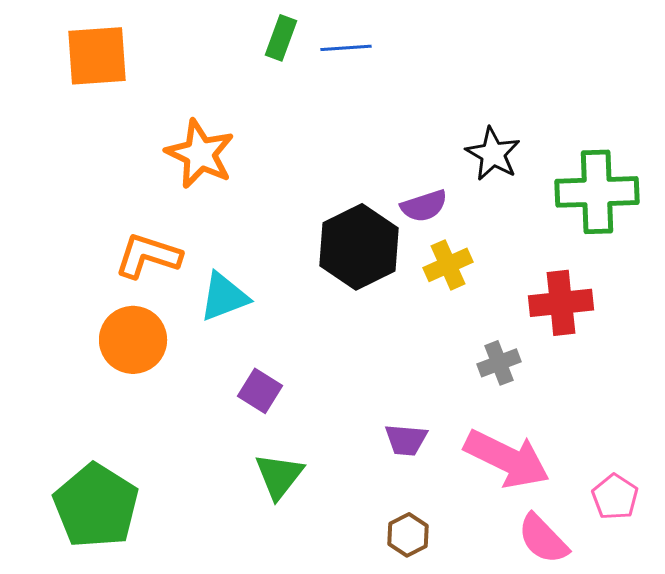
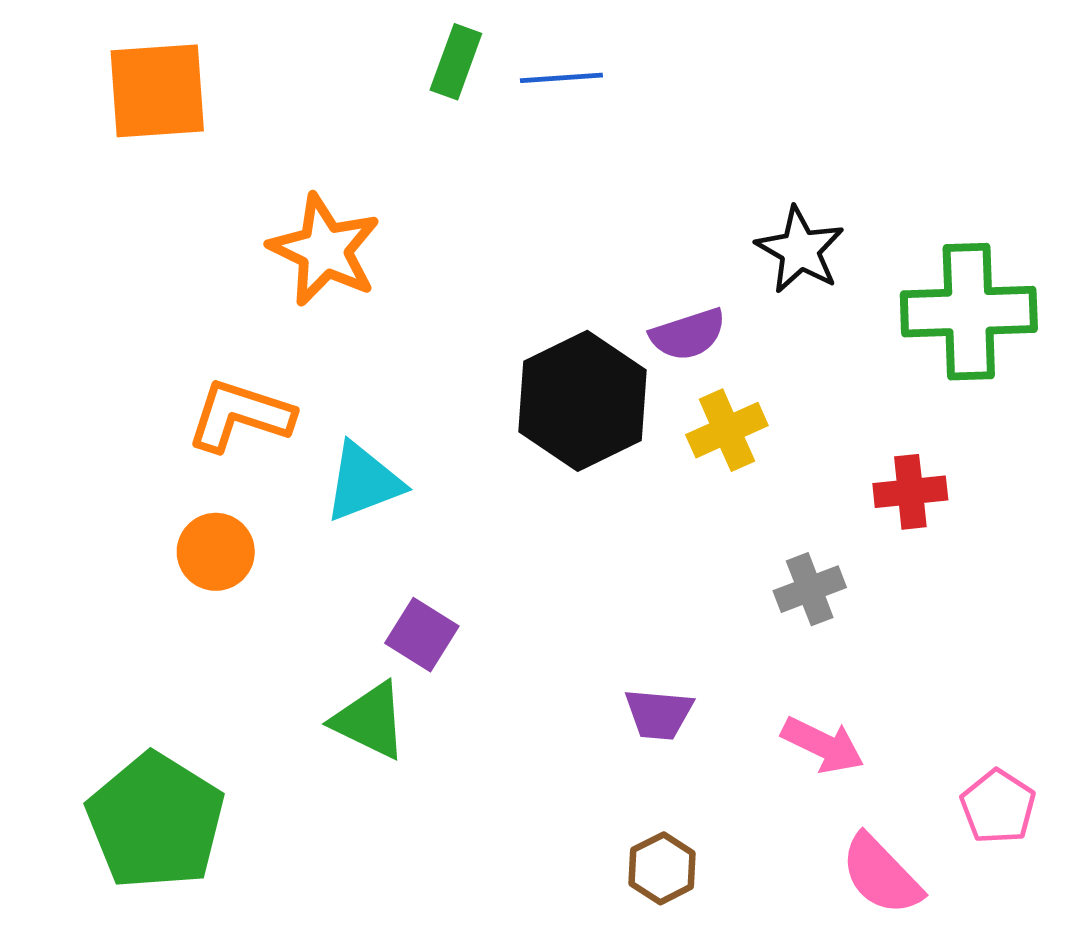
red cross: (561, 303) -> (910, 492), size x0.7
orange circle: (133, 340) -> (216, 552), size x0.7
pink arrow: (507, 459) -> (823, 745), size x0.6
green triangle: (279, 476) -> (370, 721), moved, turned -42

